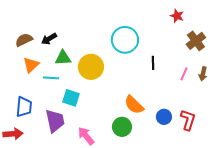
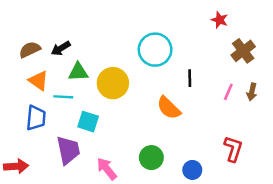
orange triangle: (31, 65) -> (38, 81), turned -42
orange semicircle: (134, 105) -> (169, 108), moved
blue trapezoid: (24, 107) -> (36, 118), moved
blue circle: (164, 117) -> (192, 170), moved

